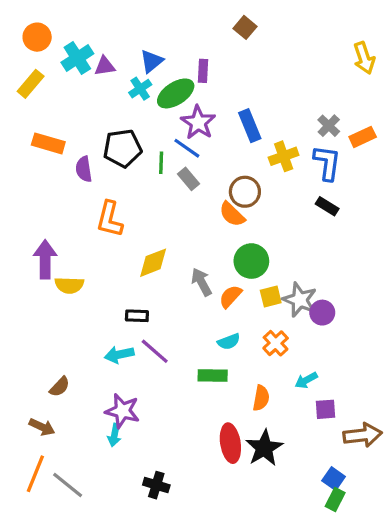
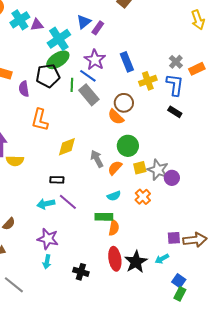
blue triangle: (151, 61) -> (84, 22), moved
purple rectangle: (203, 71) -> (98, 28), turned 32
cyan cross: (140, 89) -> (59, 39), size x1.6
green ellipse: (176, 93) -> (58, 60), moved
gray rectangle: (189, 179) -> (89, 95), size x1.5
cyan arrow: (306, 380) -> (162, 259), moved
orange semicircle: (261, 398) -> (114, 228), moved
cyan arrow: (114, 435) -> (47, 262), moved
brown arrow: (363, 435) -> (195, 240), moved
black cross: (156, 485) -> (81, 272), moved

